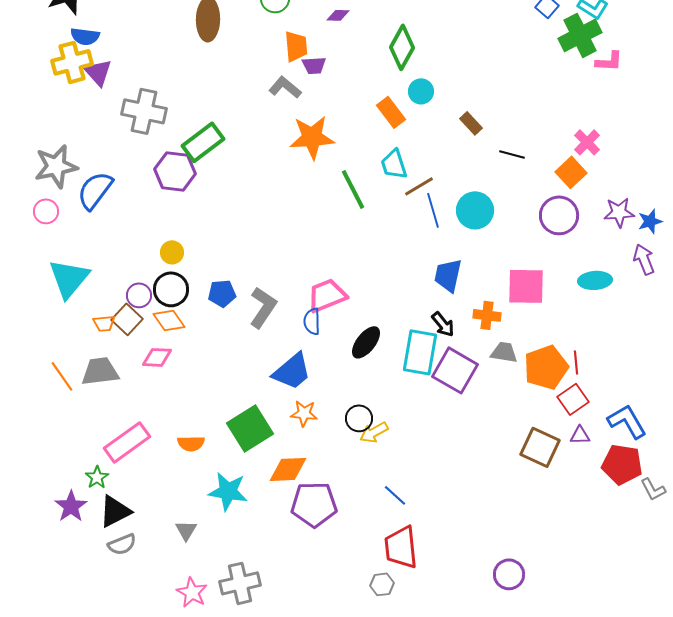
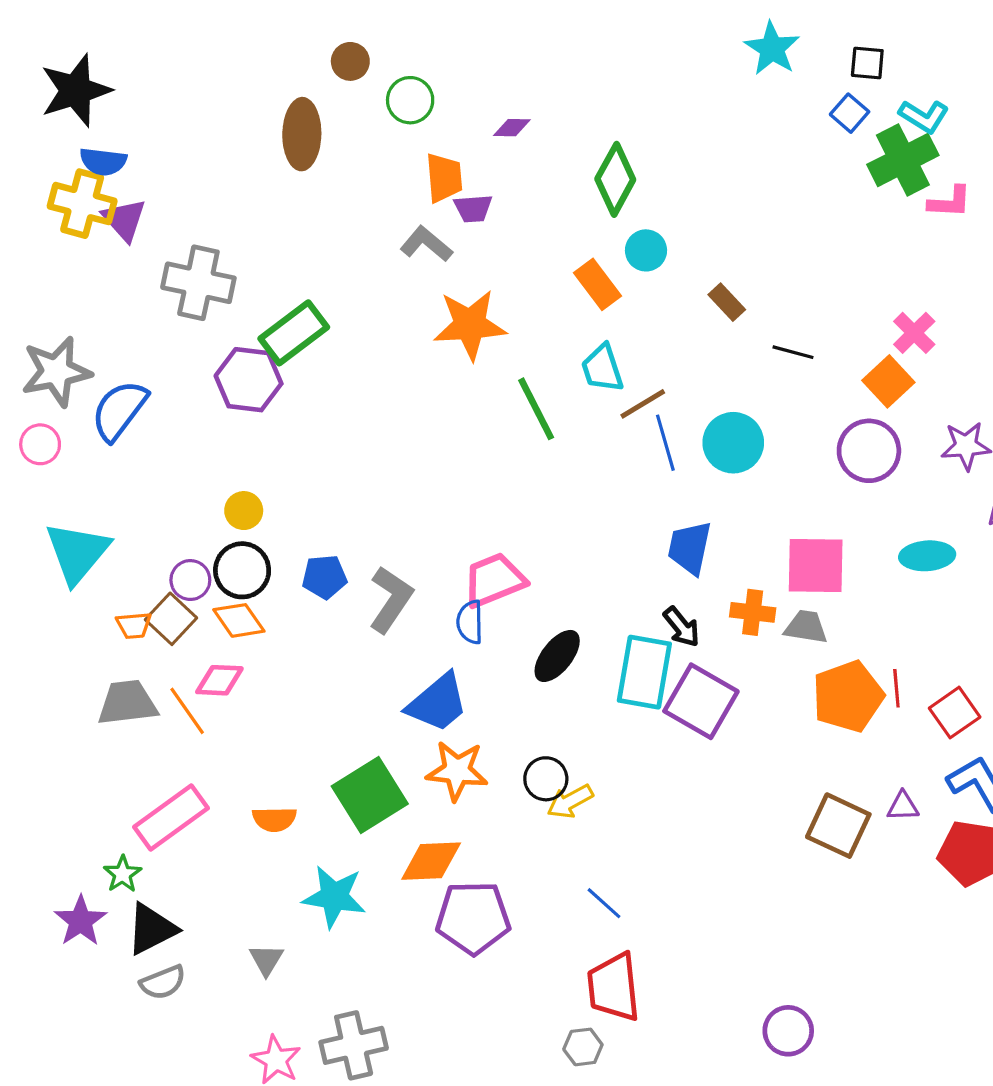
yellow cross: (72, 62) -> (82, 204), turned 30
gray trapezoid: (504, 352) -> (806, 627), moved
orange line: (62, 376) -> (187, 711), moved
red square: (573, 399) -> (955, 713), moved
orange star: (304, 413) -> (457, 771), size x1.4

